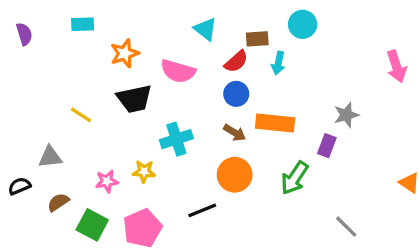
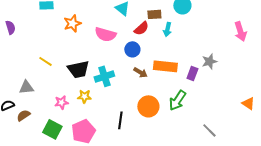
purple semicircle: (24, 34) -> (10, 27), moved
blue circle: (236, 94) -> (132, 49), moved
black trapezoid: (134, 99) -> (78, 69), moved
purple rectangle: (327, 146) -> (192, 73), moved
orange circle: (235, 175) -> (148, 106), moved
brown semicircle: (58, 202) -> (23, 115), moved
black line: (202, 210) -> (120, 120), turned -60

